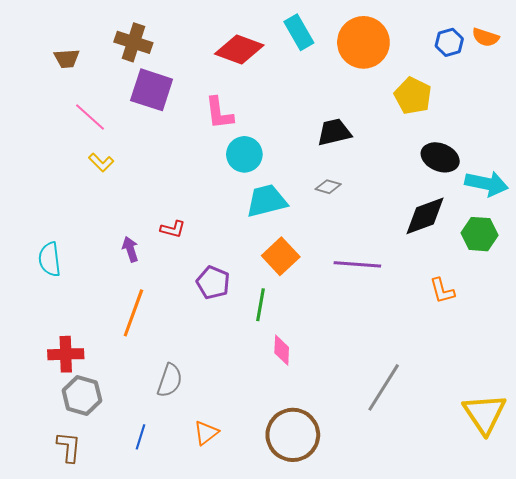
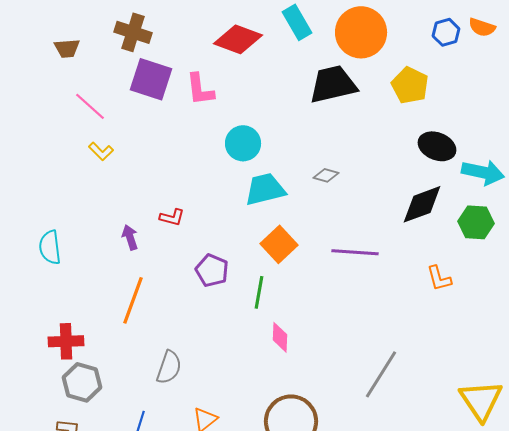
pink L-shape: (219, 113) -> (200, 89), moved
black trapezoid: (334, 132) -> (333, 84), moved, size x1.4

